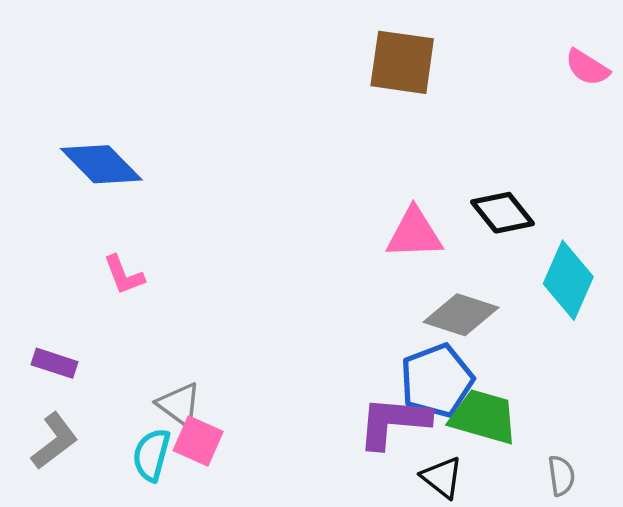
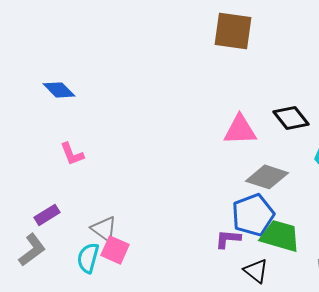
blue diamond: (101, 164) -> (59, 90), size x0.7
purple rectangle: (55, 363) -> (47, 215), moved, turned -50
purple L-shape: (394, 422) -> (228, 239), size x0.6

